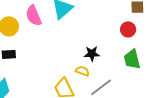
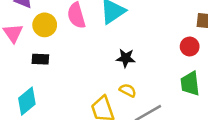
black star: (92, 54) -> (126, 58), moved

